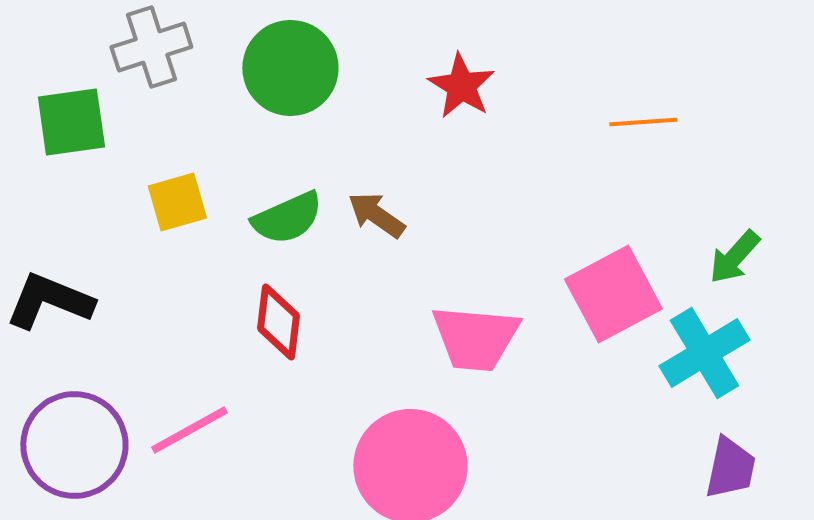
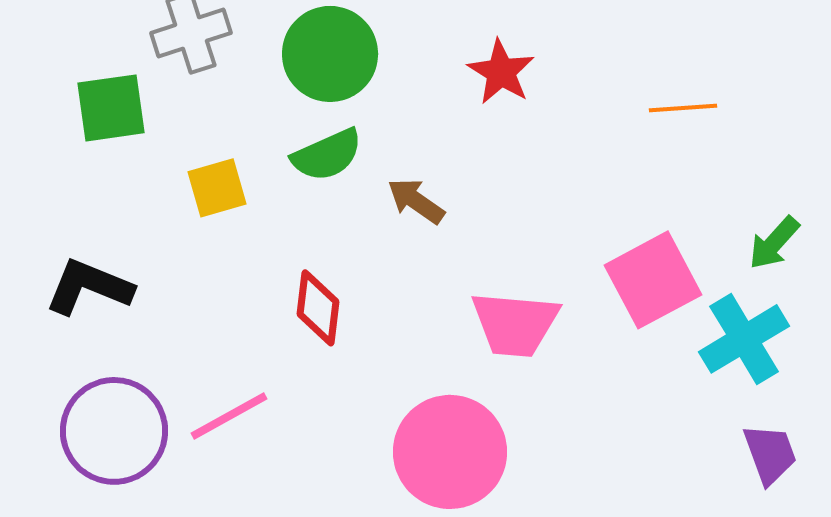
green semicircle: (287, 218) -> (327, 155), moved
purple trapezoid: (730, 468) -> (770, 454), turned -32

